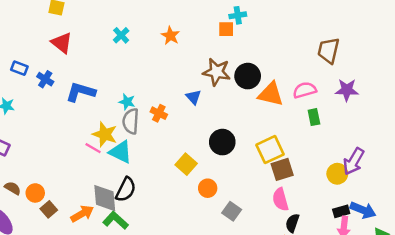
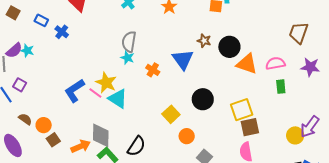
brown star: (217, 72) -> (204, 41), size x0.6
blue L-shape: (81, 92) -> (74, 91), moved, turned -55
blue triangle: (193, 97) -> (183, 60), size x1.6
gray semicircle: (131, 121) -> (129, 42), moved
black semicircle: (126, 190) -> (136, 146), moved

